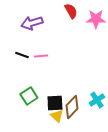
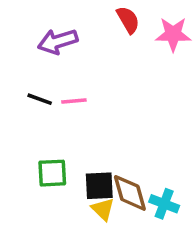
green square: (29, 96) -> (52, 173), turned 30
cyan cross: (97, 100) -> (164, 204), moved, turned -35
brown diamond: (72, 107) -> (130, 193), turned -60

